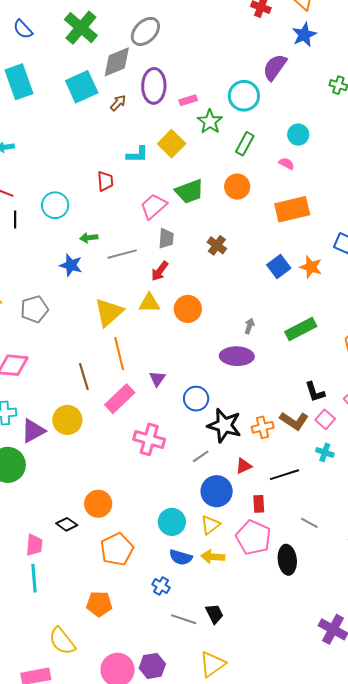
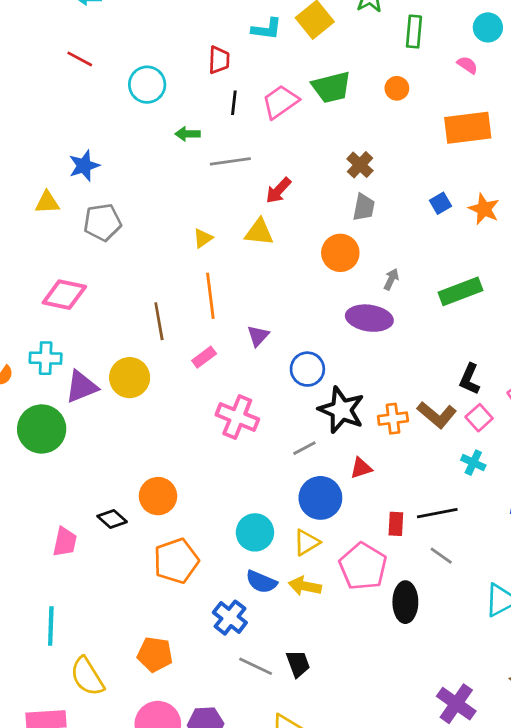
green rectangle: (245, 144) -> (414, 32), turned -30
orange circle: (237, 187) -> (397, 88), size x0.7
black line: (15, 219) -> (234, 103), moved
gray trapezoid: (166, 238) -> (364, 207), moved
blue star: (71, 265) -> (84, 166), moved, turned 30
blue square: (279, 267) -> (440, 203), size x0.7
orange circle: (188, 309) -> (340, 253), moved
yellow triangle: (109, 312) -> (203, 238), size x0.5
black L-shape: (315, 392) -> (470, 379), turned 35
pink rectangle: (120, 399) -> (204, 357), size x0.6
black line: (284, 475) -> (437, 513), moved
red rectangle: (259, 504) -> (396, 524), moved
cyan line: (34, 578) -> (51, 626), moved
blue cross: (161, 586) -> (230, 618), size x1.4
orange pentagon: (99, 604) -> (155, 654), moved

